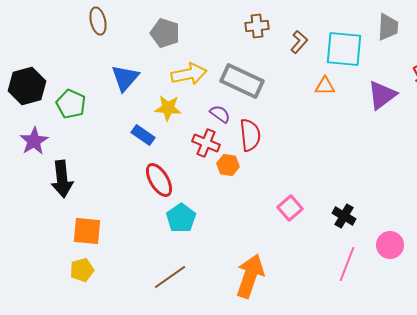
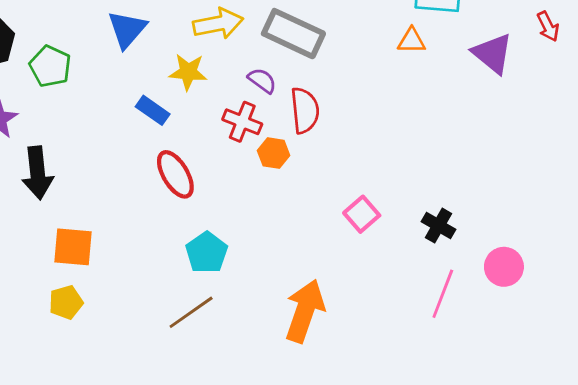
purple triangle: (382, 95) -> (493, 53), turned -44
cyan pentagon: (181, 218) -> (207, 253), moved

